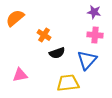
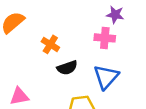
pink cross: (95, 35) -> (105, 38), moved

